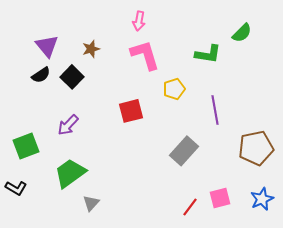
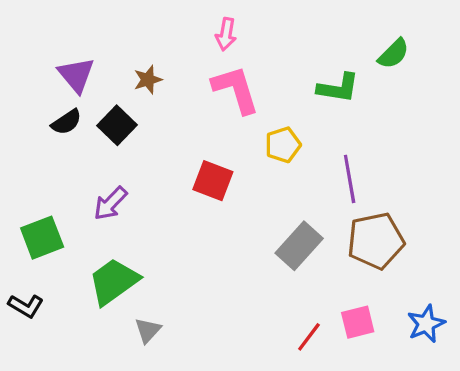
red square: (131, 111) -> (213, 181), turned 35
brown pentagon: (256, 148) -> (376, 241), moved

